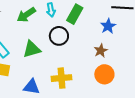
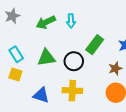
green rectangle: (75, 14) -> (95, 45), moved
black circle: (59, 36) -> (74, 61), moved

